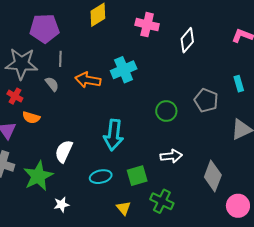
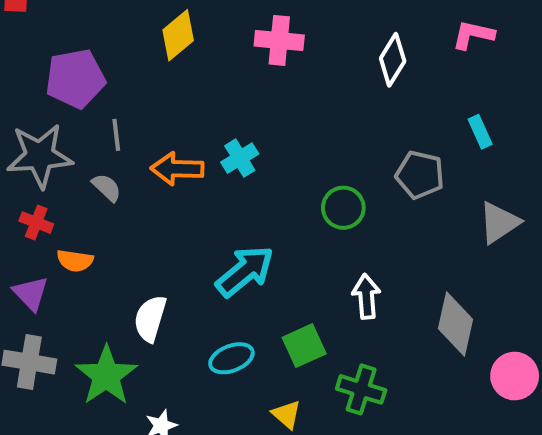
white diamond: (187, 40) -> (393, 60), moved
cyan cross: (124, 70) -> (240, 158), moved, size x0.7
cyan arrow: (114, 135) -> (245, 271), turned -128
white arrow: (171, 156) -> (366, 296), turned -80

